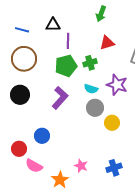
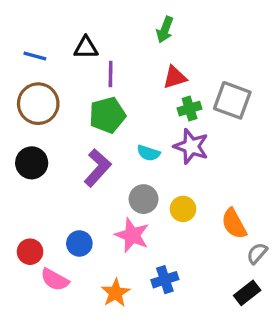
green cross: (90, 63) -> (190, 109), moved
gray circle: (95, 108) -> (144, 199), moved
blue circle: (42, 136) -> (79, 243), moved
pink star: (81, 166) -> (132, 235), moved, size x1.5
blue cross: (114, 168) -> (165, 280), moved
orange star: (60, 180) -> (116, 293), moved

